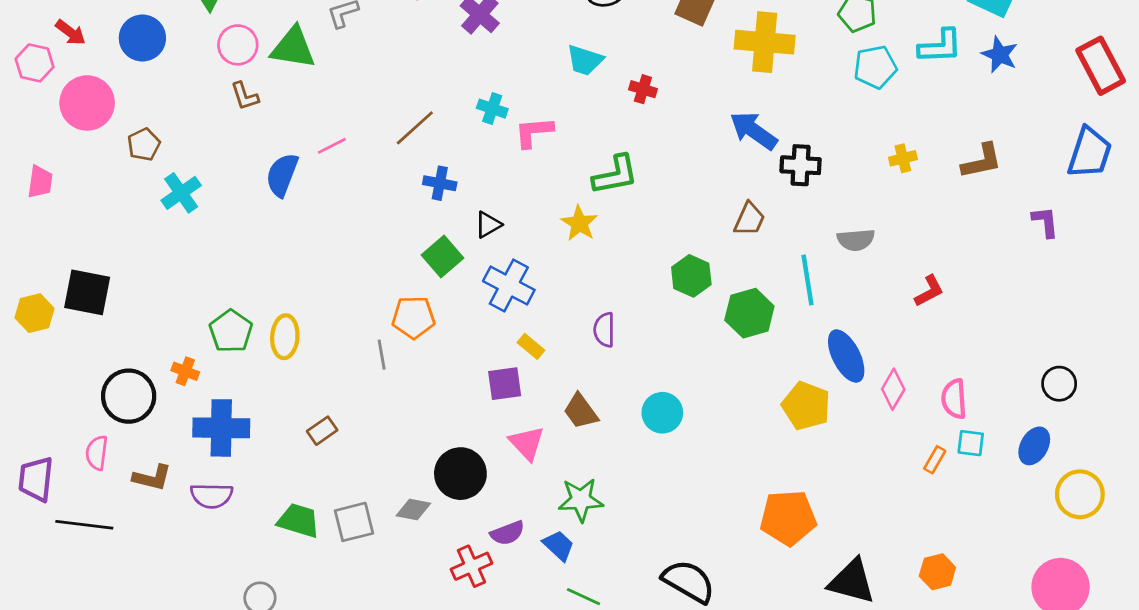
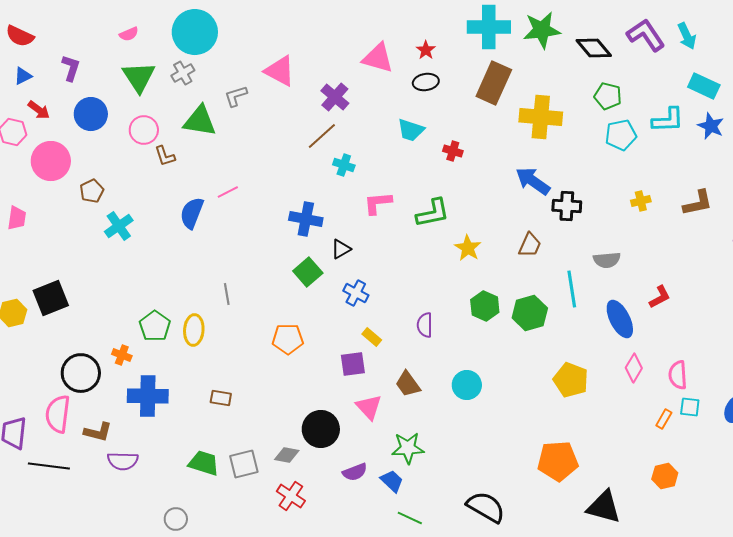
pink circle: (238, 45) -> (144, 130), moved
brown line: (415, 128) -> (322, 136), moved
pink L-shape: (534, 132) -> (378, 203), moved
blue cross: (440, 183) -> (306, 219), size x1.4
yellow star: (579, 223) -> (468, 248), moved
green hexagon: (691, 276) -> (485, 306), moved
blue cross: (509, 286) -> (356, 293), size x0.7
black square: (87, 292) -> (51, 298), turned -33
orange pentagon: (413, 317) -> (288, 339), moved
gray line: (382, 355) -> (227, 294), moved
blue ellipse: (846, 356) -> (620, 319), moved
brown rectangle: (322, 431) -> (221, 398), turned 45
pink semicircle: (97, 453) -> (58, 414), size x1.5
purple semicircle: (212, 496) -> (123, 461), moved
red cross: (471, 566) -> (291, 496), moved, turned -32
orange hexagon: (937, 572) -> (665, 476), moved

